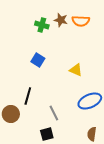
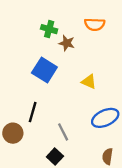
brown star: (61, 20) -> (67, 43), moved
blue square: (38, 60) -> (44, 70), size x1.5
black square: (47, 134) -> (55, 156), turned -32

